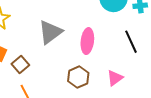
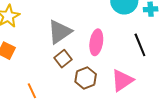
brown square: (20, 65) -> (63, 59), moved
pink triangle: (115, 78) -> (122, 80), size x1.4

